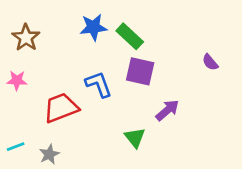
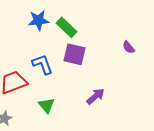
purple arrow: (167, 110) -> (96, 96), moved
green triangle: (135, 137) -> (47, 105), moved

